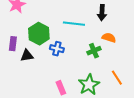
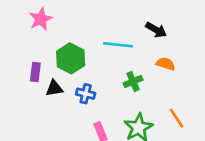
black arrow: (102, 13) -> (156, 30), turned -63
blue cross: (57, 49) -> (86, 94), moved
green cross: (94, 51) -> (133, 81), moved

